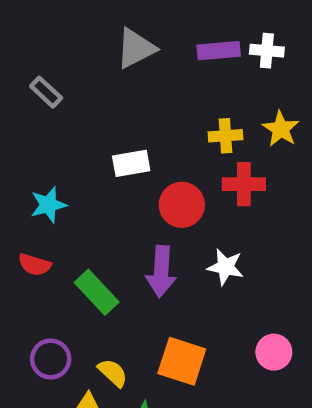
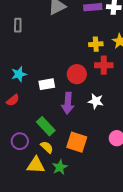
gray rectangle: (46, 92) -> (18, 25), turned 48
white rectangle: (131, 163) -> (47, 84), moved
red semicircle: (35, 265) -> (13, 100), turned -56
green rectangle: (97, 292) -> (46, 126), moved

